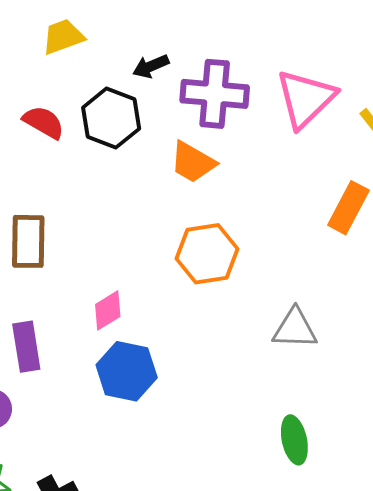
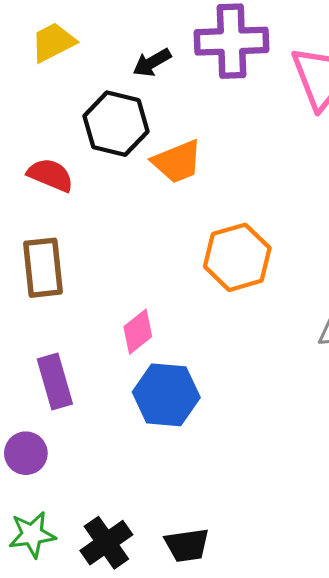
purple cross: (215, 94) -> (232, 41), moved
red semicircle: (44, 122) -> (50, 175), moved
orange trapezoid: (193, 162) -> (177, 162), moved, turned -45

